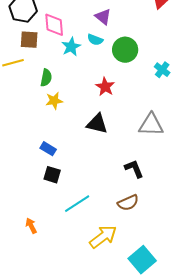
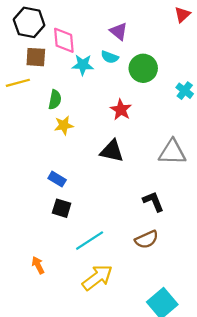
cyan star: (71, 47) -> (83, 65), turned 30
yellow arrow: (103, 237) -> (97, 278), moved

